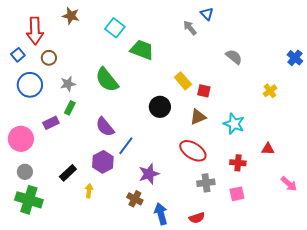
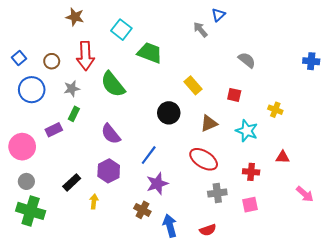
blue triangle: (207, 14) -> (218, 15), turned 32
red arrow: (35, 31) -> (85, 56), moved
blue cross: (295, 58) -> (311, 61), turned -35
red square: (204, 91) -> (234, 95), moved
yellow cross: (270, 91) -> (275, 110), moved, turned -32
blue line: (126, 146) -> (149, 155), moved

